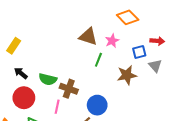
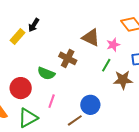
green line: (98, 60) -> (106, 65), moved
black arrow: (21, 73) -> (34, 25), moved, turned -104
brown cross: (69, 89) -> (68, 58), moved

